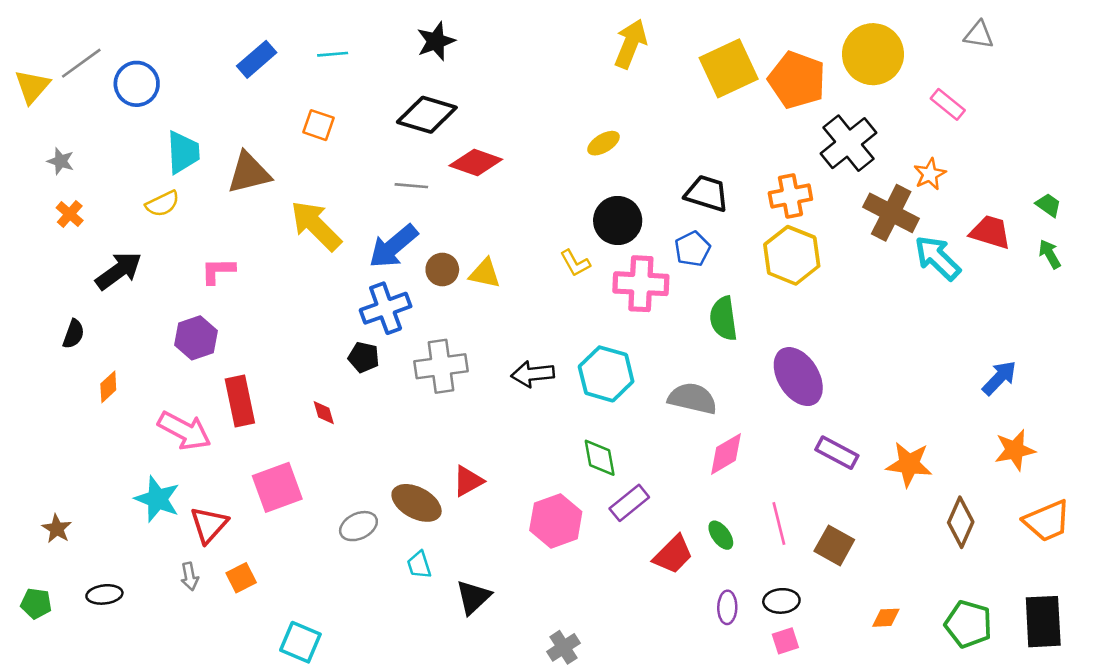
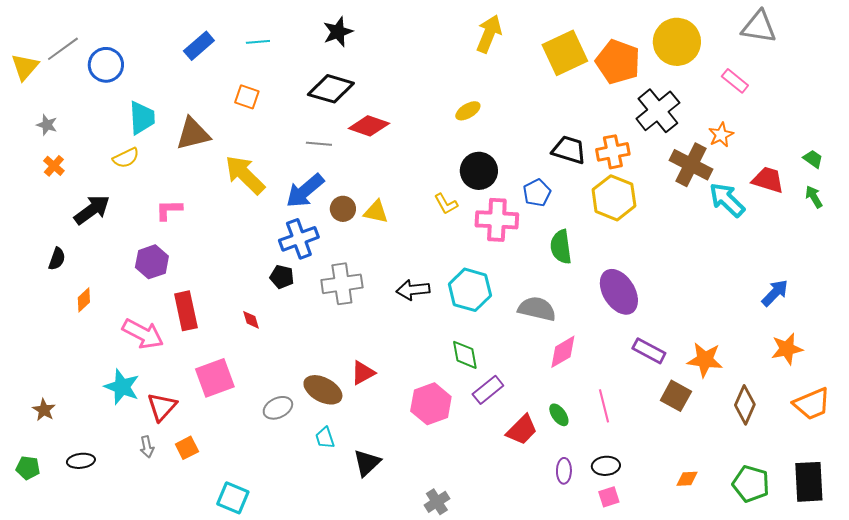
gray triangle: (979, 35) -> (759, 27), size x1.5
black trapezoid: (707, 193) -> (569, 150), moved
brown square: (834, 545) -> (676, 396), moved

